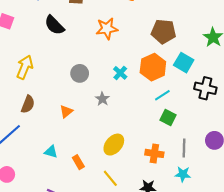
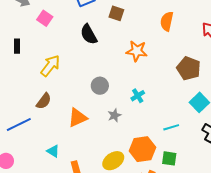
orange hexagon: (153, 67) -> (142, 149), moved
orange triangle: (66, 111) -> (78, 118), size x1.5
green square: (168, 118) -> (169, 158), moved, turned -35

